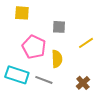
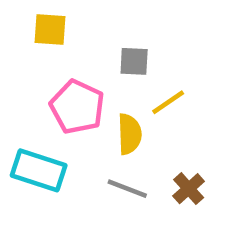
yellow line: (86, 43) -> (168, 102), moved
gray line: (44, 80) -> (127, 189), moved

